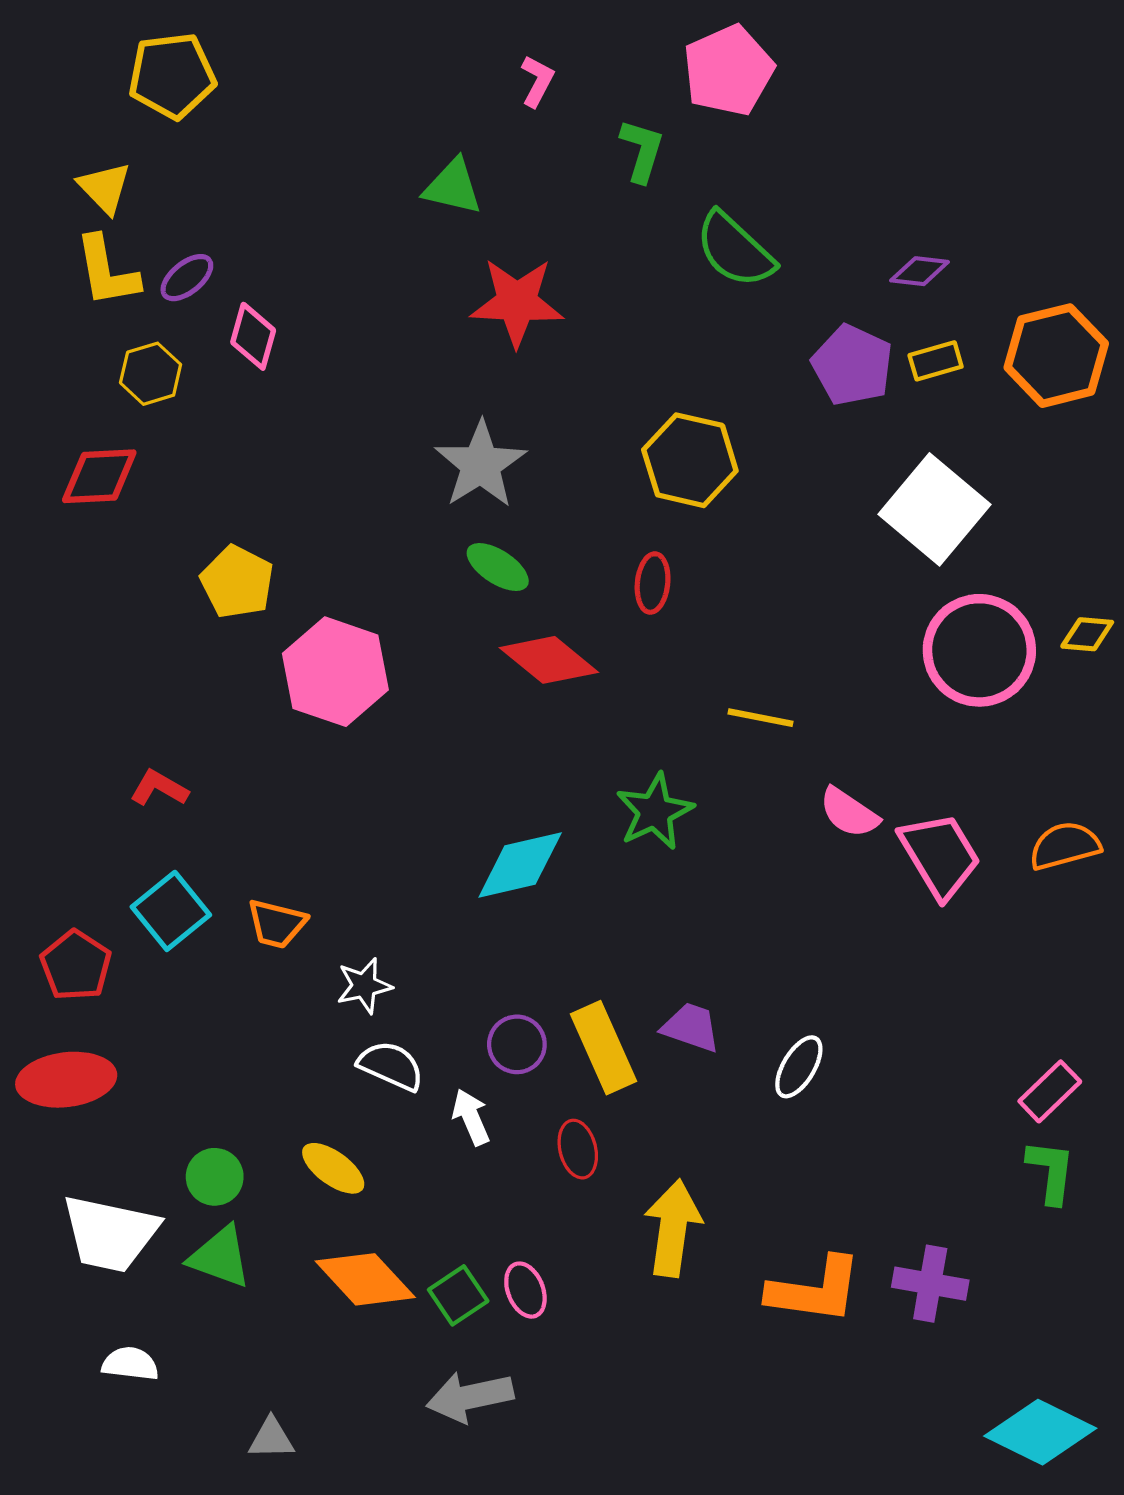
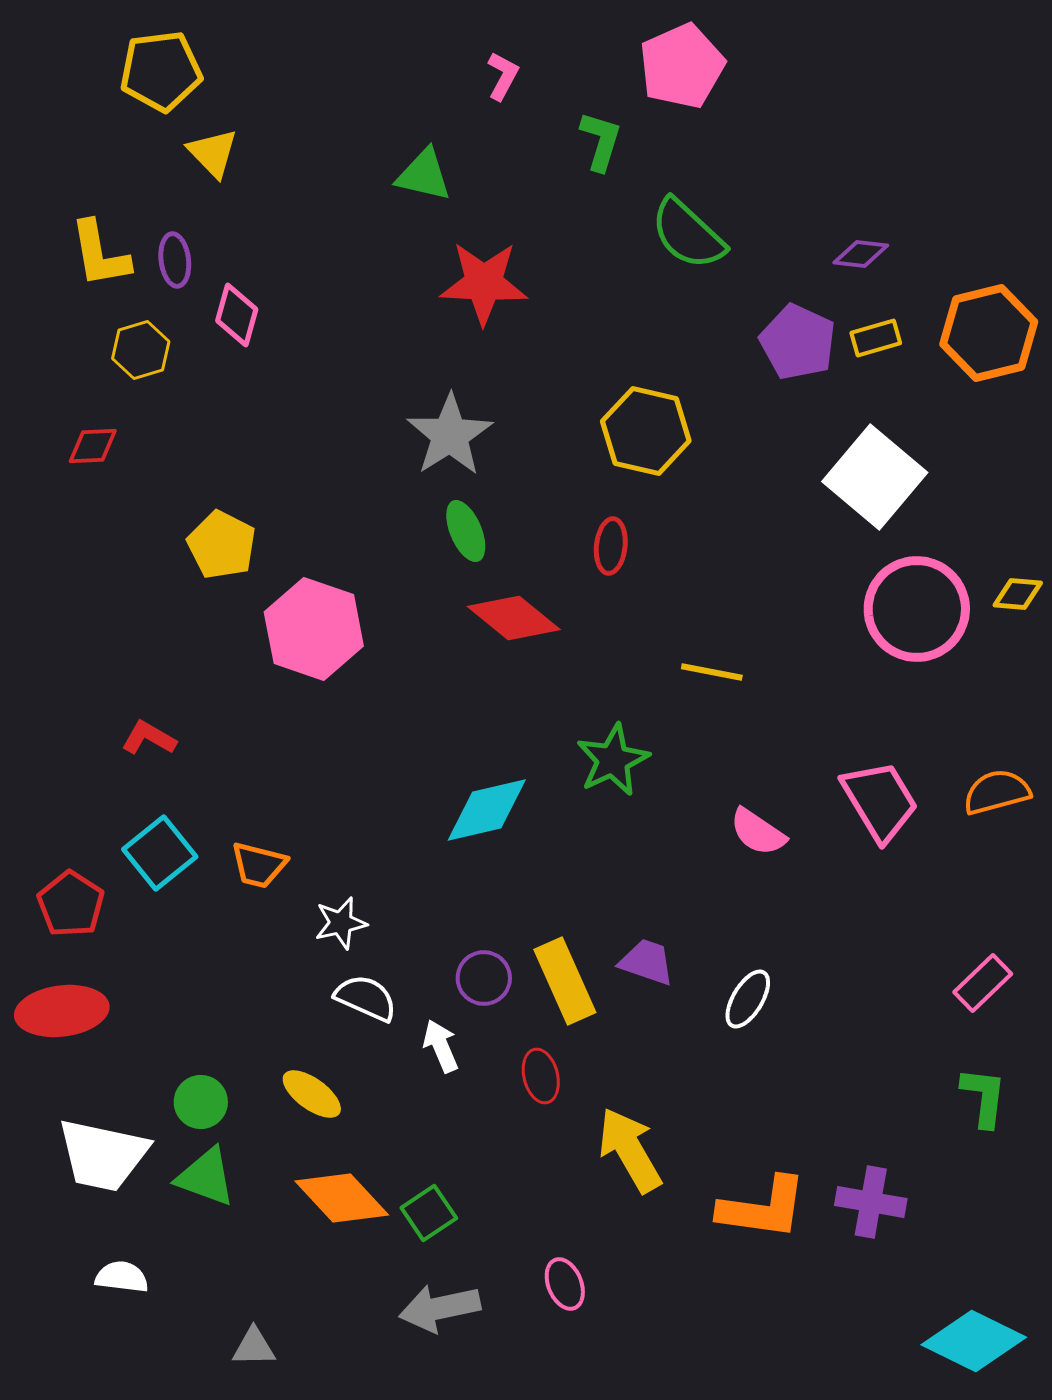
yellow triangle: (105, 188) -> (213, 153), moved
purple ellipse: (187, 278) -> (175, 260), turned -58
red diamond: (99, 476) -> (93, 446), size x0.7
green ellipse: (498, 567) -> (466, 531), turned 34
pink semicircle: (849, 813) -> (758, 832), moved
pink rectangle: (1050, 1091) -> (983, 983), moved
yellow arrow: (673, 1228) -> (630, 1150), turned -38
pink ellipse: (525, 1290) -> (565, 1284), moved

